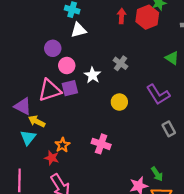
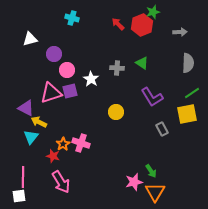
red arrow: (122, 16) -> (118, 24), turned -48
white triangle: (79, 30) -> (30, 39), moved
green triangle: (172, 58) -> (142, 63), moved
gray cross: (120, 63) -> (117, 68), turned -32
yellow circle: (119, 102) -> (116, 112), moved
pink cross: (101, 144) -> (81, 143), moved

